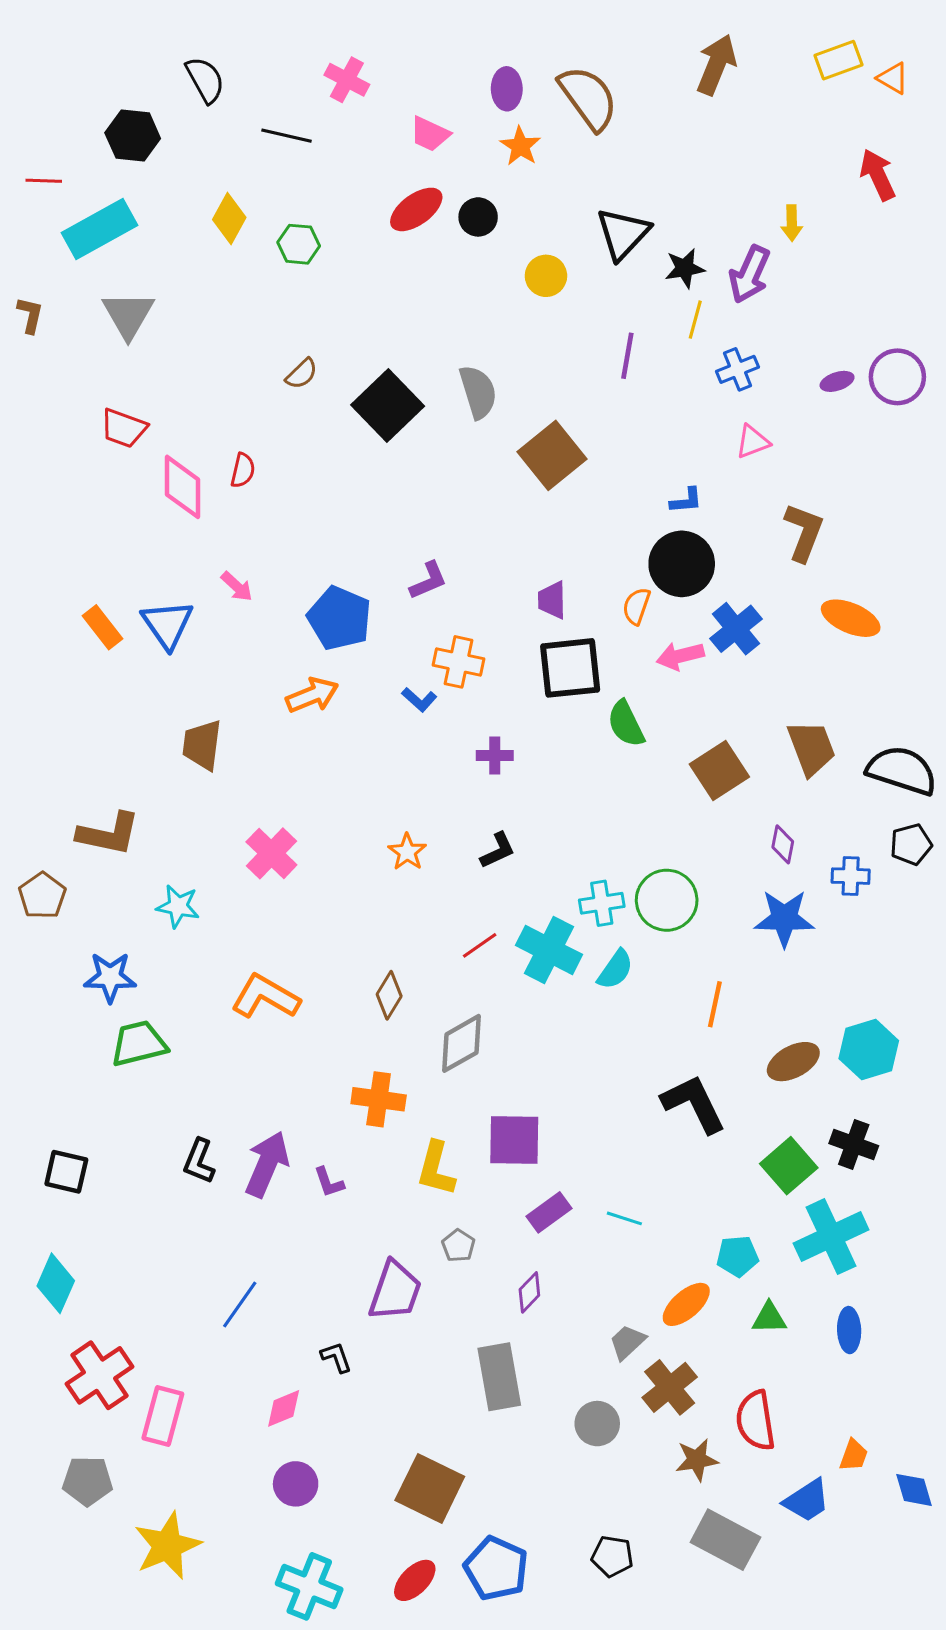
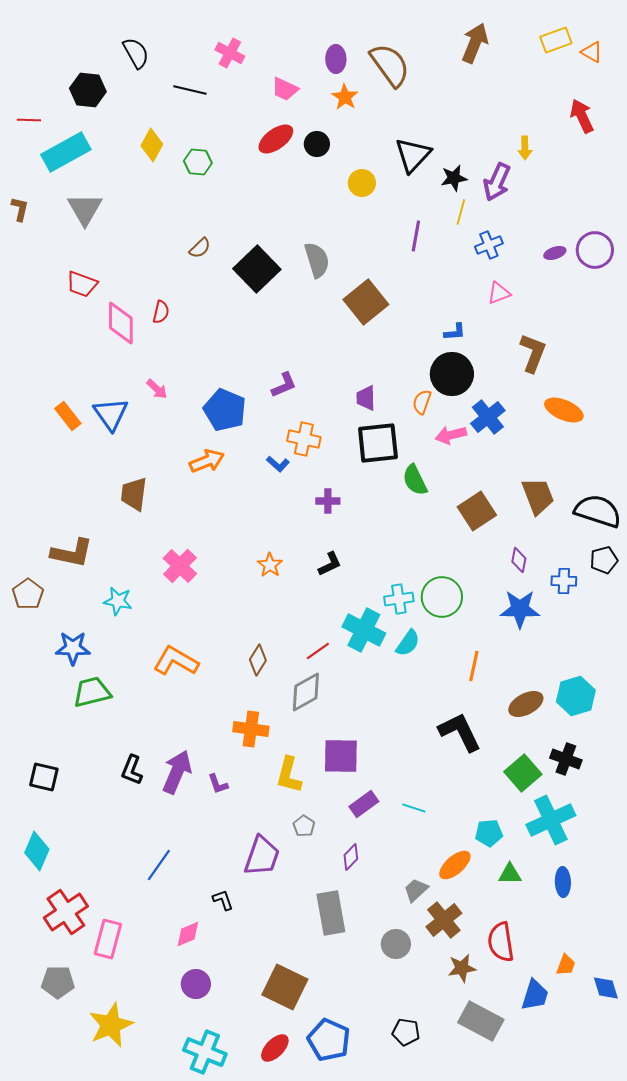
red line: (480, 945) -> (318, 651), moved
blue trapezoid: (807, 1500) -> (535, 995), turned -40

